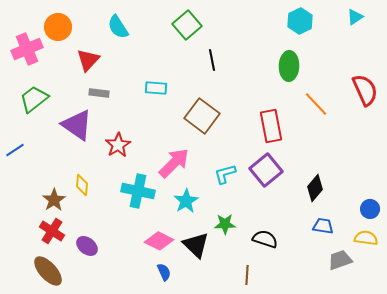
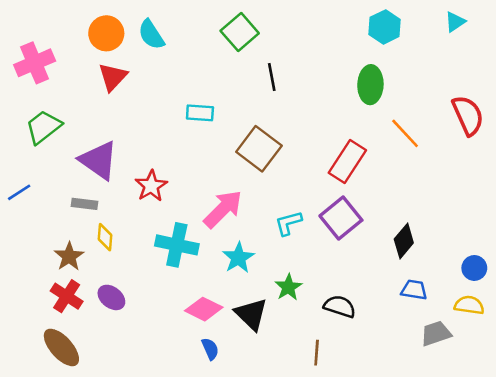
orange circle: (58, 27) -> (106, 33), moved
gray rectangle: (99, 93) -> (85, 204), moved
red rectangle: (271, 126) -> (347, 162), turned 44
green star: (225, 224) -> (288, 287), turned -30
purple ellipse: (87, 246) -> (111, 297), moved

